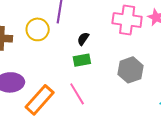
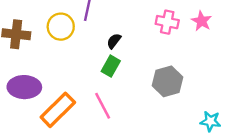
pink cross: (127, 20) -> (167, 22), size x0.7
green rectangle: (82, 60) -> (111, 66), turned -54

